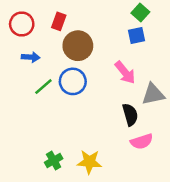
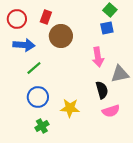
blue arrow: (31, 57) -> (24, 45), size x1.5
pink arrow: (125, 72) -> (98, 57), turned 30
blue circle: (73, 81) -> (38, 97), moved
yellow star: (89, 162) -> (70, 108), moved

